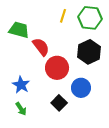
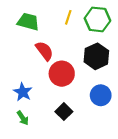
green trapezoid: (19, 30) -> (28, 22), moved
blue circle: (81, 88) -> (101, 95), moved

